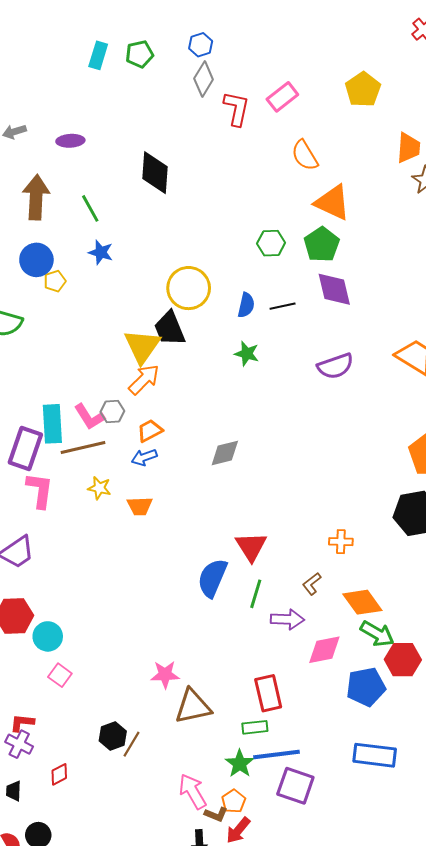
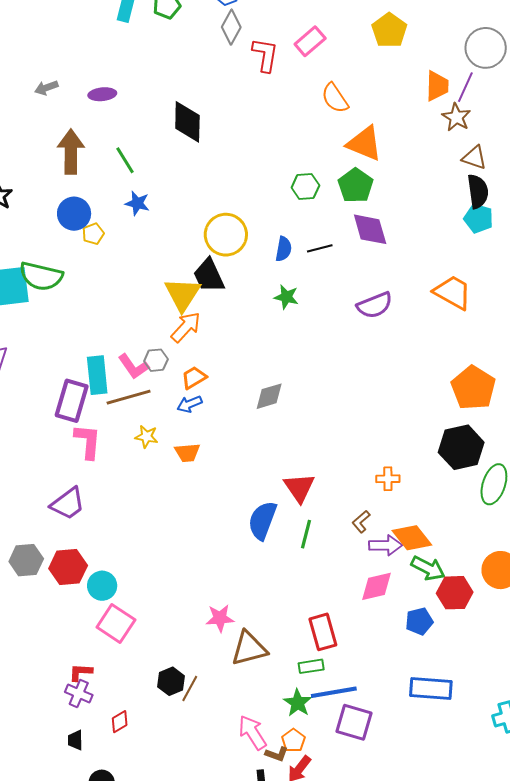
purple arrow: (287, 619) -> (386, 545), moved
pink square: (60, 675) -> (116, 623), size x1.6
blue pentagon: (366, 687) -> (419, 621), size x0.7

